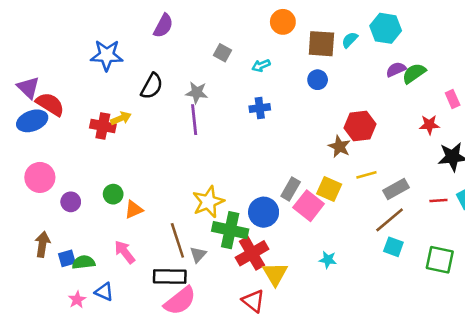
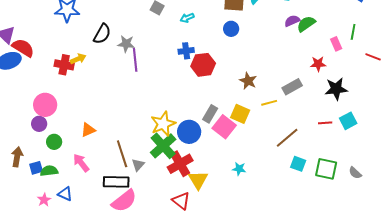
gray star: (197, 93) -> (126, 44), moved
red hexagon: (360, 126) -> (203, 65), moved
pink circle: (40, 177) -> (45, 105), moved
gray rectangle: (396, 189) -> (292, 87), moved
green circle: (113, 194) -> (54, 142), moved
yellow star: (208, 202) -> (163, 124), moved
green cross: (230, 230) -> (163, 146), turned 36
cyan square: (393, 247) -> (298, 164), moved

